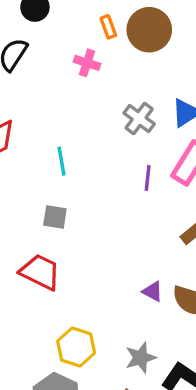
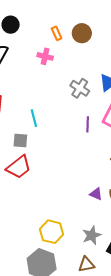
brown circle: (149, 30) -> (82, 33), size x0.7
gray square: (55, 217) -> (20, 141), moved
red trapezoid: (40, 272) -> (19, 167), moved, turned 120

